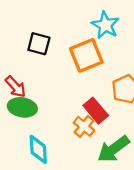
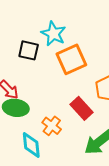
cyan star: (105, 25) -> (53, 34), moved
orange cross: (84, 126) -> (52, 126), moved

